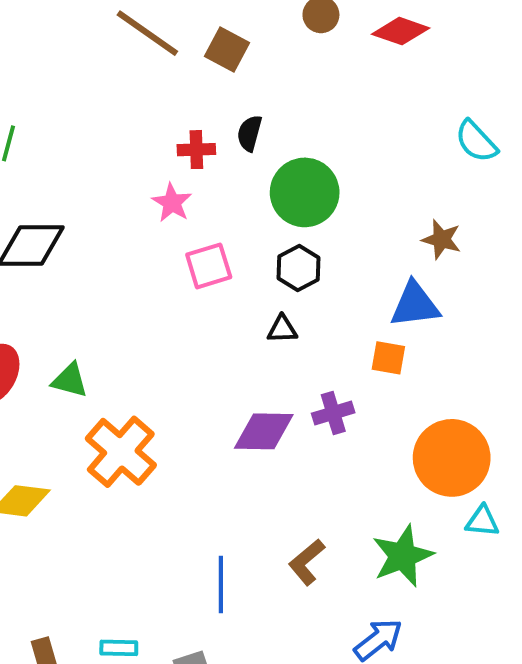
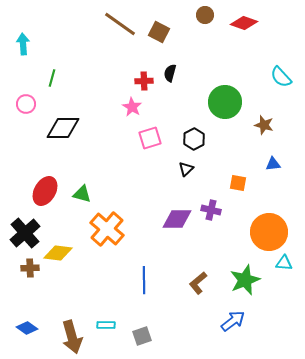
green circle: (305, 192) -> (225, 102), moved
blue triangle: (415, 305) -> (273, 164), moved, size x0.6
black triangle: (282, 329) -> (186, 169), turned -42
purple cross: (333, 413) -> (211, 210), turned 30
blue line: (221, 585) -> (144, 280), moved

